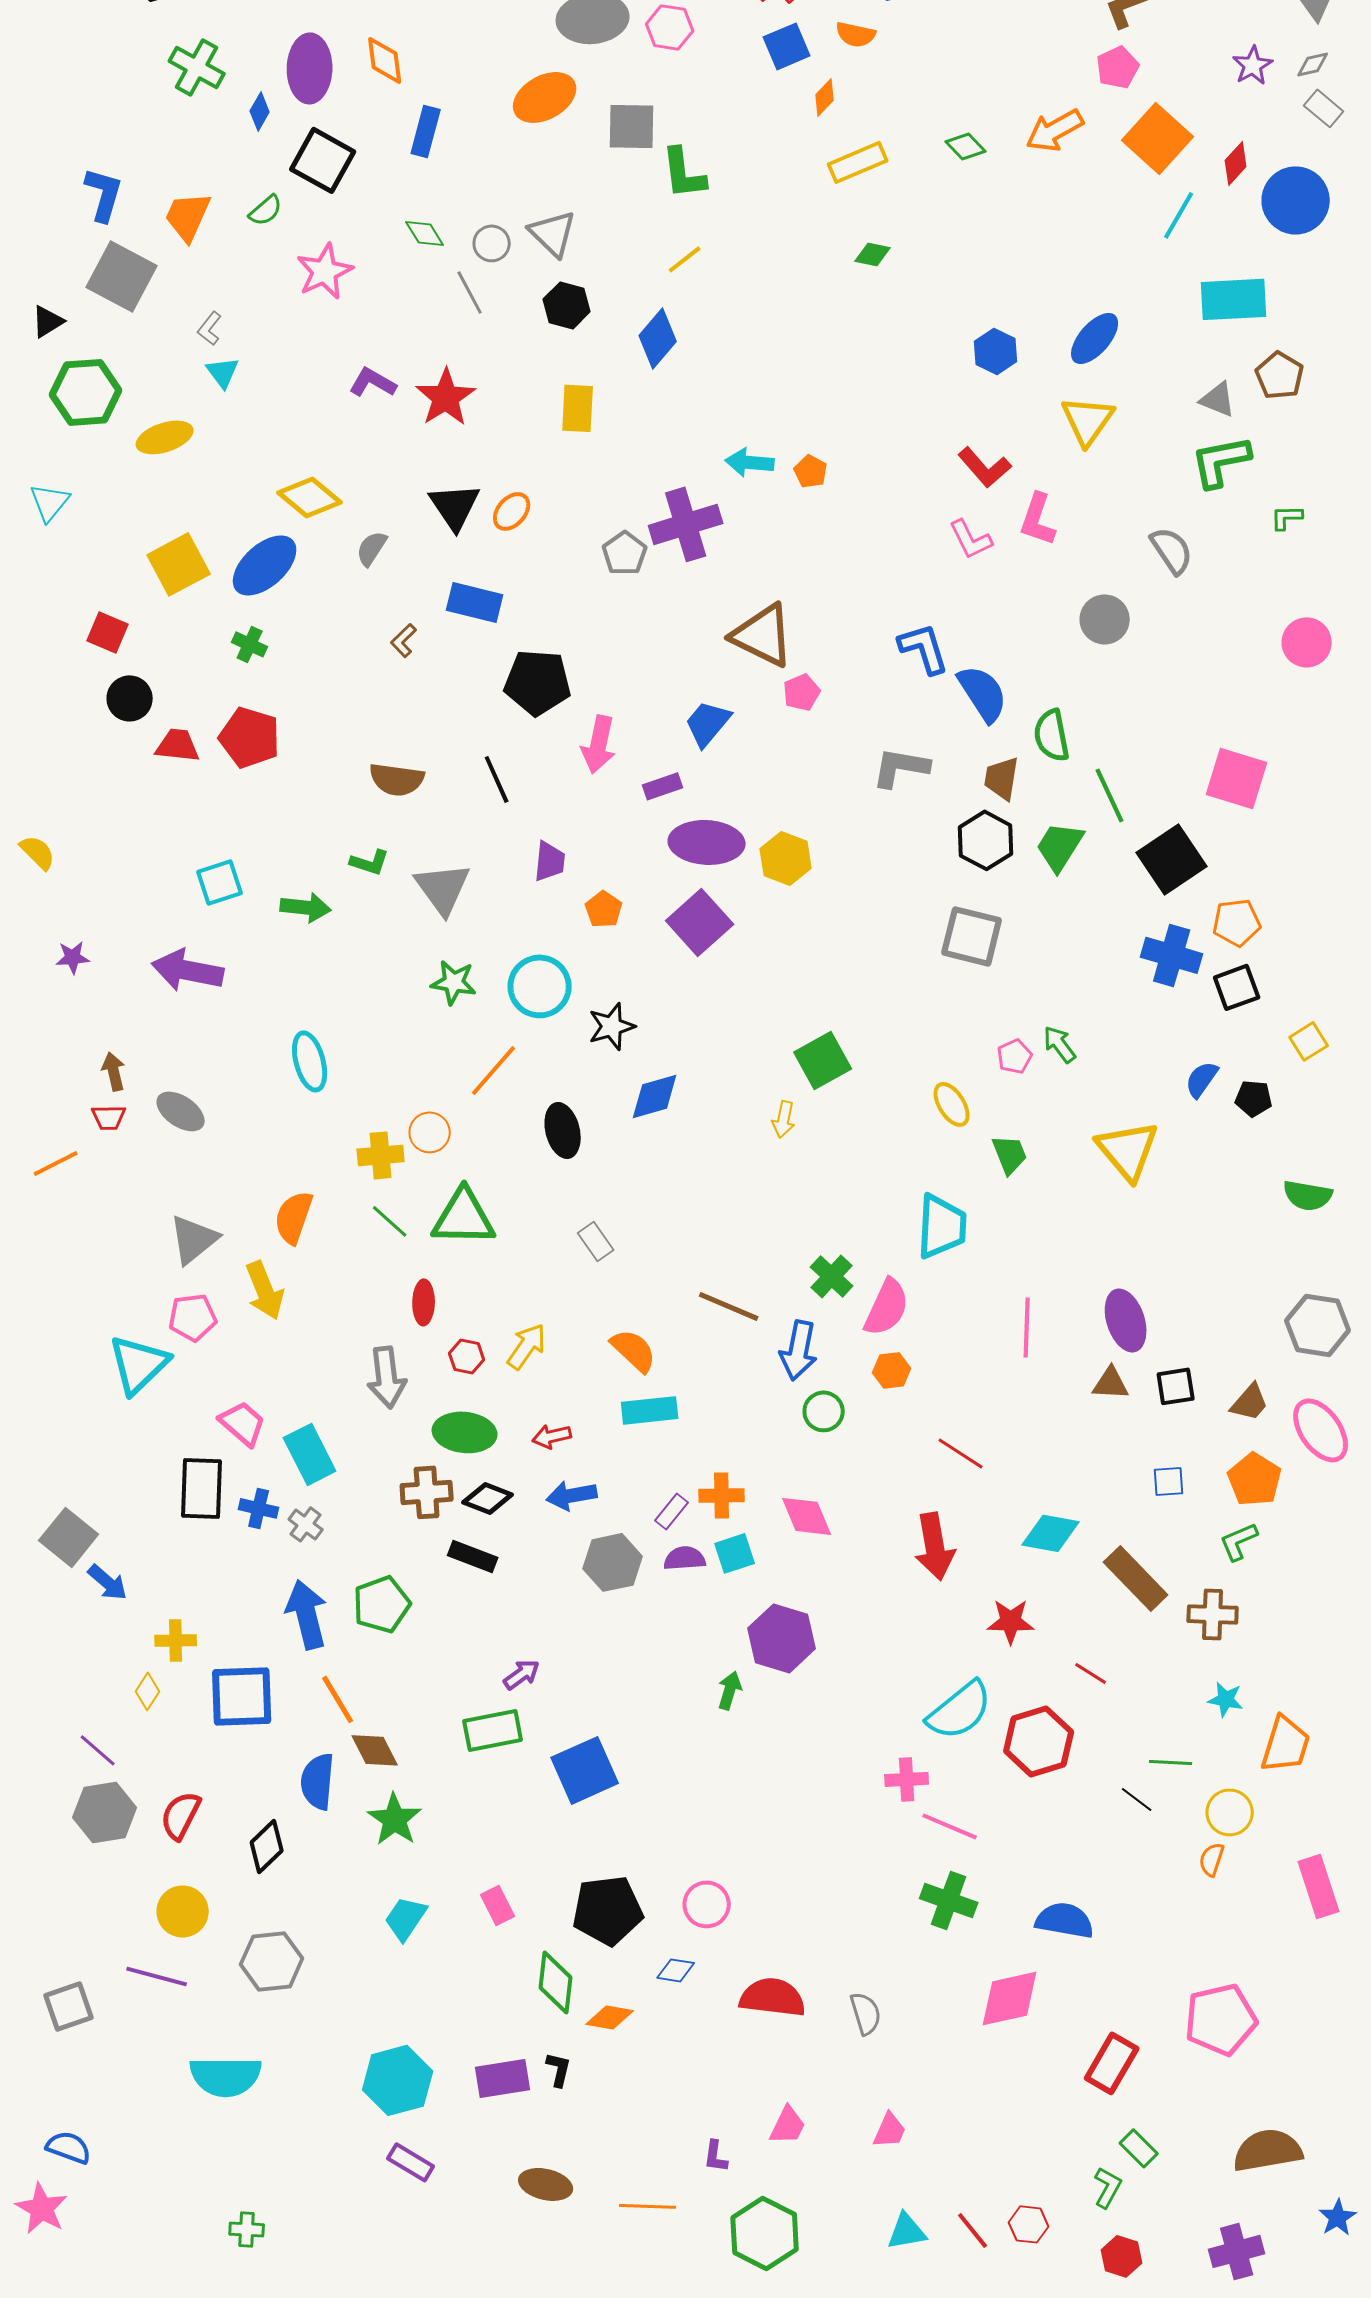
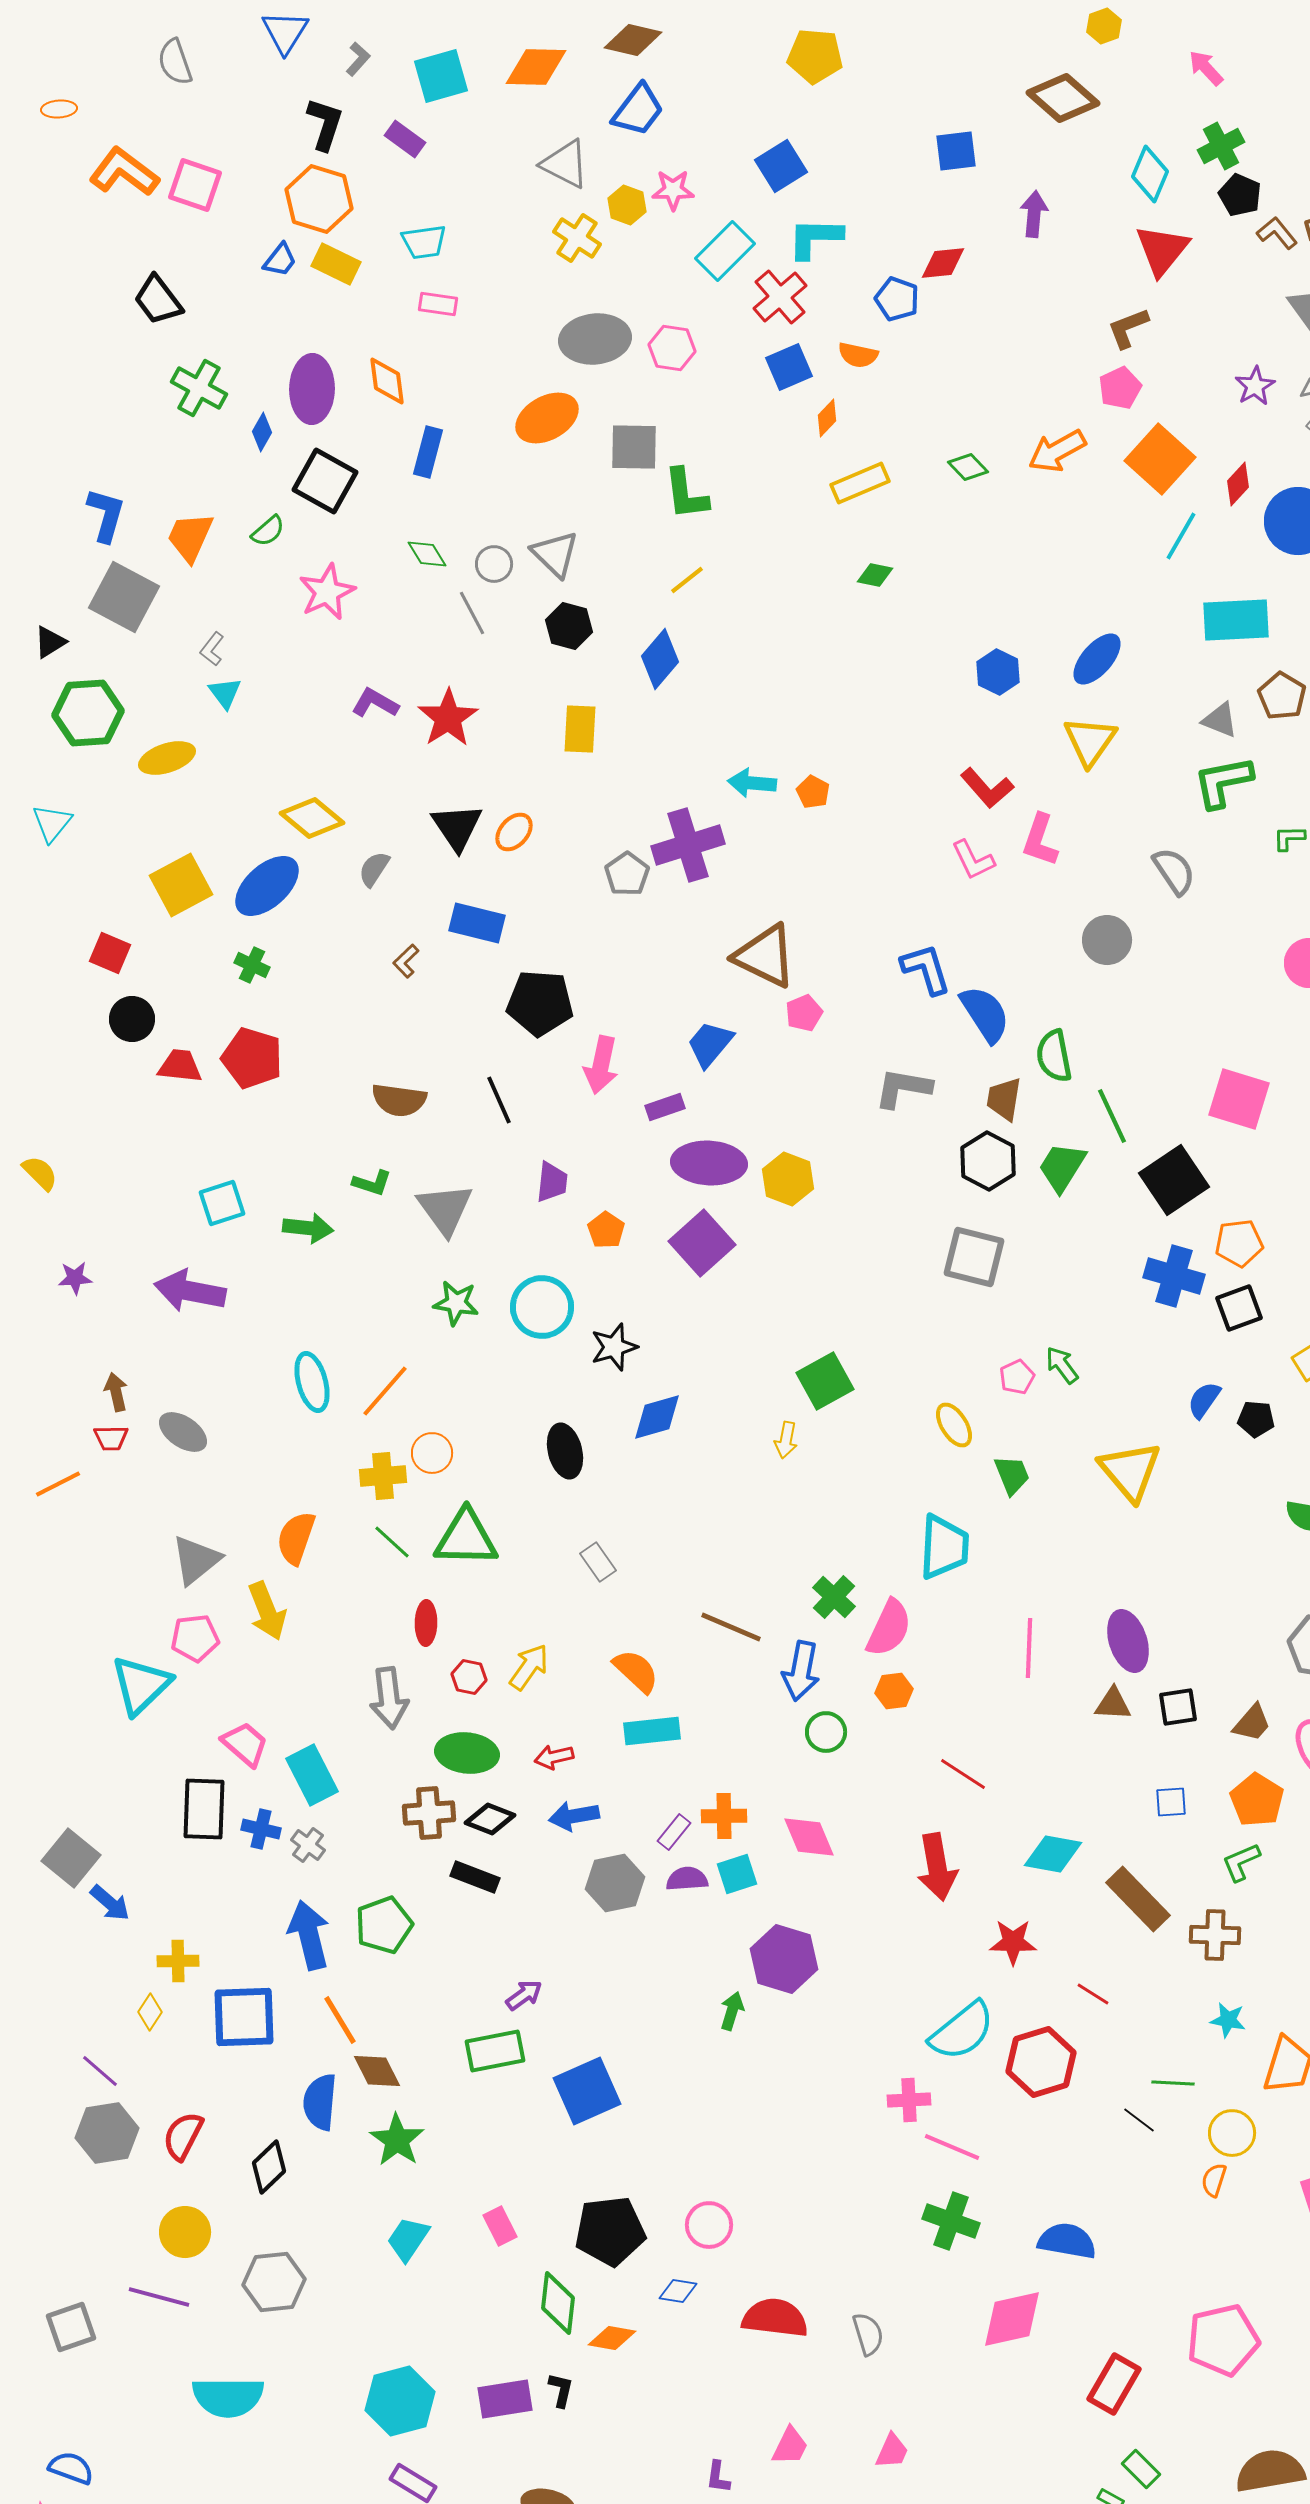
orange line: (494, 1070) -> (385, 1391), moved

